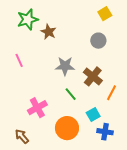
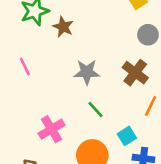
gray circle: (98, 41) -> (148, 35), moved
brown cross: (93, 76) -> (135, 73), moved

